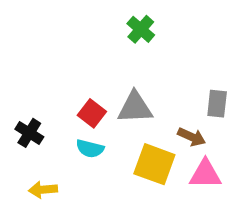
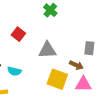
red square: (92, 113) -> (18, 34), moved
cyan semicircle: (90, 149) -> (14, 71), moved

